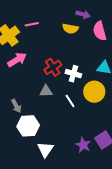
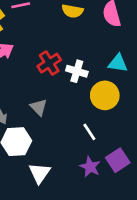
gray triangle: (46, 91) -> (39, 107), moved, turned 48
white line: (70, 101) -> (89, 132), moved

